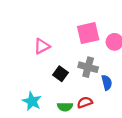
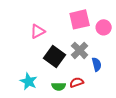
gray cross: (88, 67) -> (80, 50), turned 30
black square: (61, 74) -> (55, 56), size x1.5

